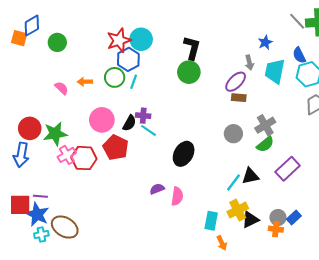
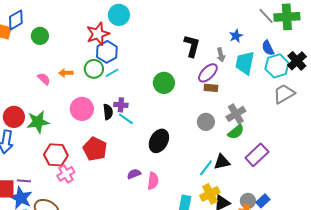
cyan circle: (141, 39) -> (119, 15), moved
black L-shape: (192, 48) -> (192, 46), moved
green circle: (189, 72) -> (164, 83), moved
cyan line: (134, 82) -> (112, 73), turned 40
black semicircle: (129, 123) -> (108, 112), turned -35
red pentagon: (116, 147) -> (95, 149), moved
pink cross: (67, 155) -> (66, 174), moved
red hexagon: (84, 158) -> (56, 155), moved

